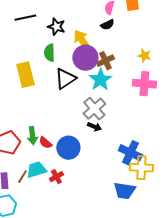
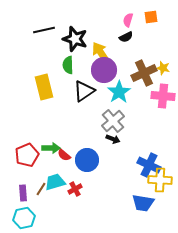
black star: (56, 27) -> (75, 39), size x1.4
brown cross: (105, 61) -> (144, 73), moved, size x1.4
green arrow: (32, 136) -> (51, 148), turned -84

